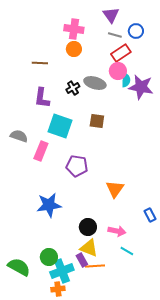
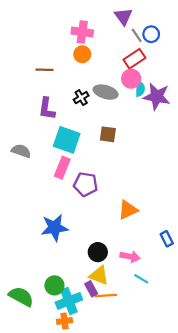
gray line: (115, 35) -> (137, 35), moved, turned 40
pink rectangle: (41, 151) -> (62, 168), moved
orange triangle: (115, 189) -> (128, 210), turned 30

